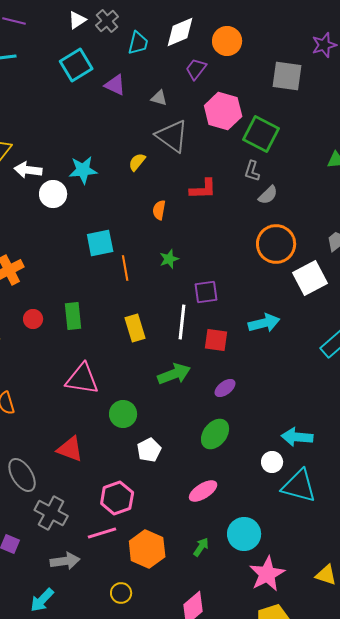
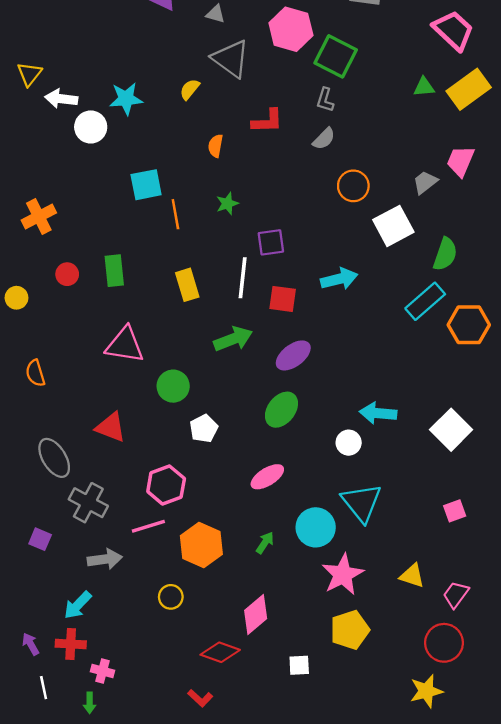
gray semicircle: (268, 195) -> (324, 139), moved
orange circle: (276, 244) -> (353, 186), size x0.7
purple ellipse: (225, 388) -> (293, 355), size x1.4
cyan triangle: (299, 486) -> (362, 503), moved, turned 36

